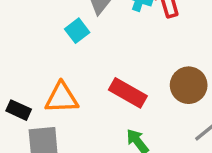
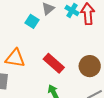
cyan square: (77, 31) -> (32, 21), turned -32

